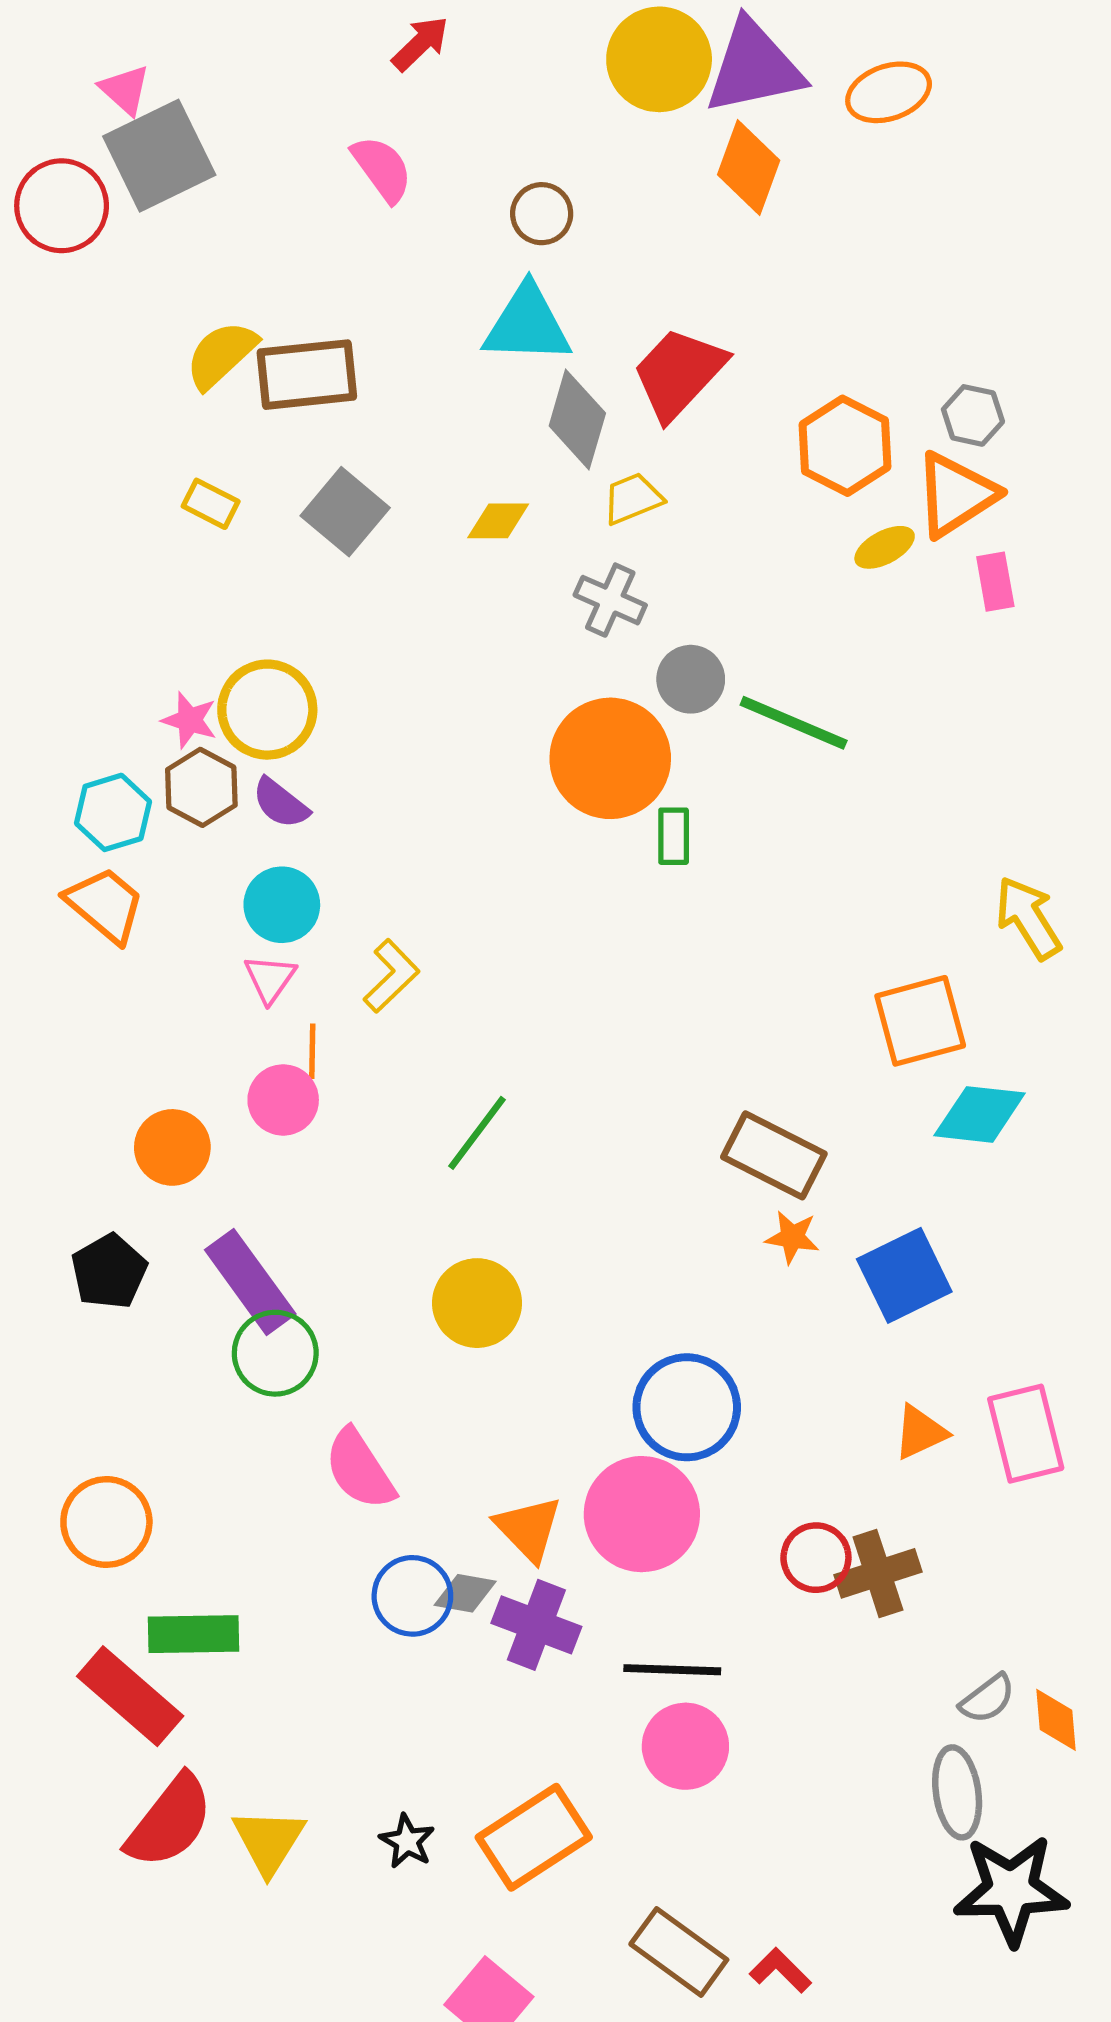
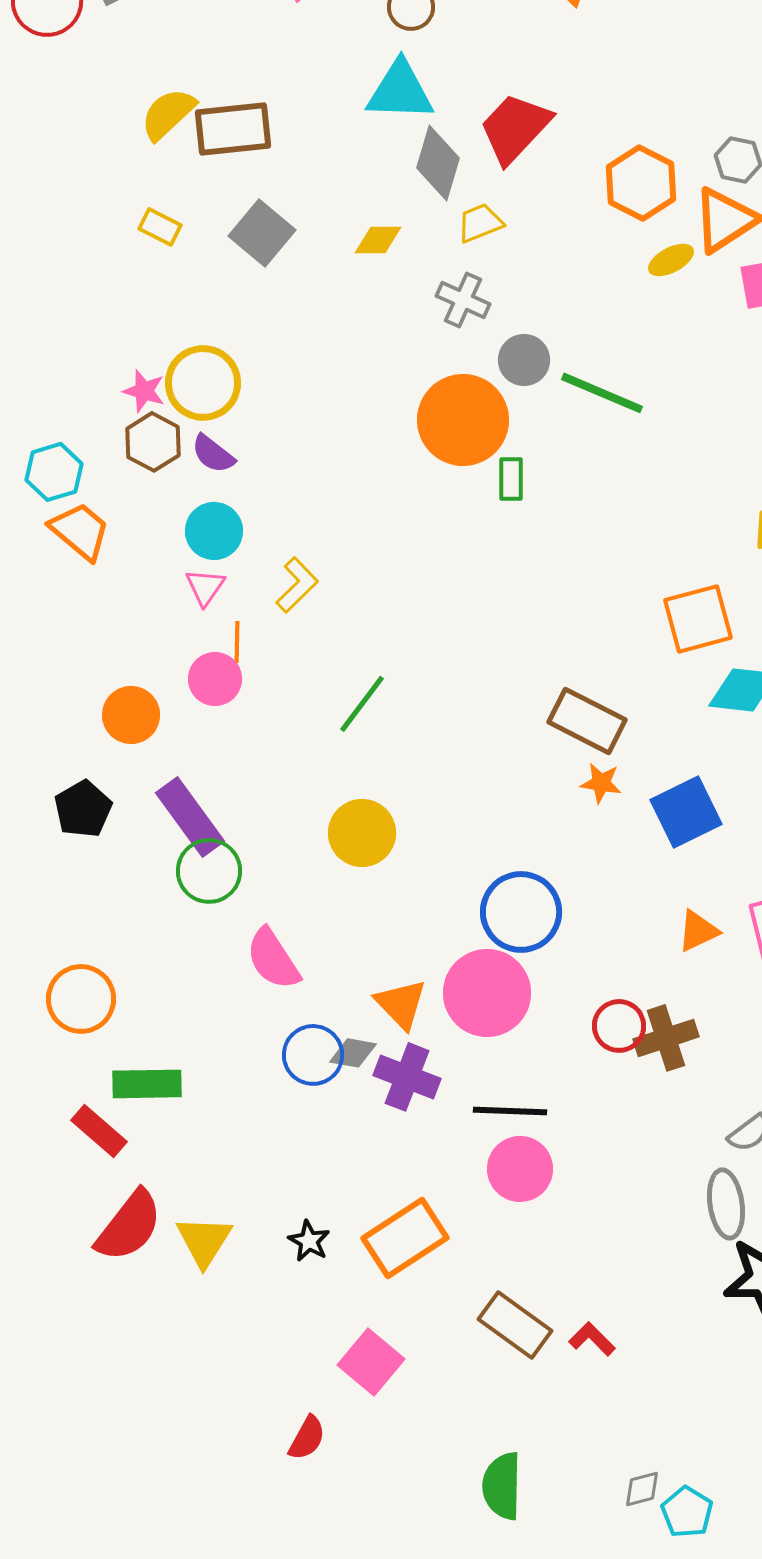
cyan hexagon: (113, 812) -> (54, 472), moved
red rectangle: (130, 1696) -> (99, 1131), size x0.7

